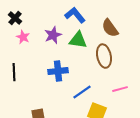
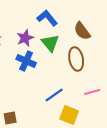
green triangle: (78, 40) -> (50, 43), turned 42
blue cross: (58, 71) -> (26, 61), moved, turned 30

